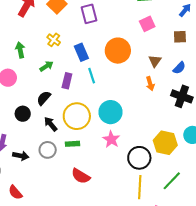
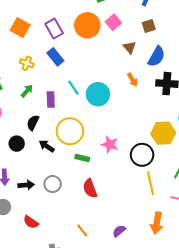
orange circle: (118, 51) -> (87, 25), moved
blue rectangle: (81, 52) -> (55, 57), moved
brown triangle: (155, 61) -> (130, 47), moved
blue semicircle: (179, 68) -> (156, 57), size x1.5
cyan circle: (111, 112) -> (98, 94), moved
green rectangle: (72, 144) -> (82, 158), moved, turned 32
gray circle: (48, 150) -> (53, 184), moved
red semicircle: (81, 176) -> (90, 188), turned 54

